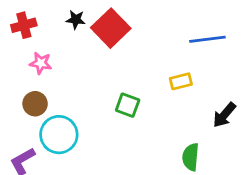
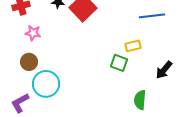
green square: (128, 105) -> (119, 63), moved

